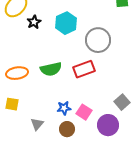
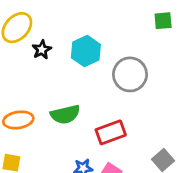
red rectangle: (84, 69) -> (111, 132), moved

